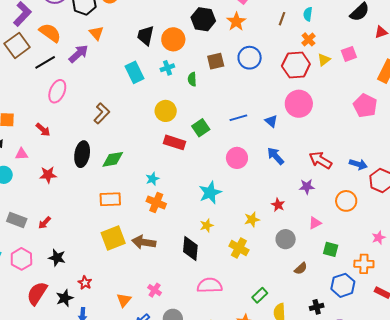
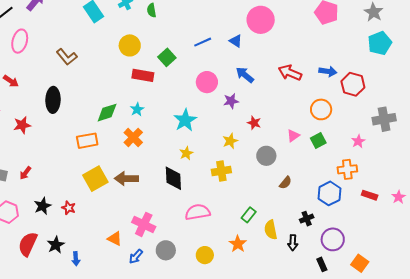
brown L-shape: (102, 113) -> (67, 57), turned 105
green diamond: (113, 159) -> (107, 113), moved
cyan star: (152, 179) -> (137, 109), moved
purple star: (307, 187) -> (231, 101), moved
orange cross: (156, 203) -> (133, 137), turned 30
yellow cross: (239, 248) -> (221, 171), turned -30
green square: (331, 249) -> (318, 140), moved, turned -35
black star: (57, 258) -> (43, 206), turned -30
red star: (85, 283) -> (69, 208), moved
pink cross: (155, 290) -> (144, 224), size x1.6
orange triangle: (124, 300) -> (115, 239), turned -35

